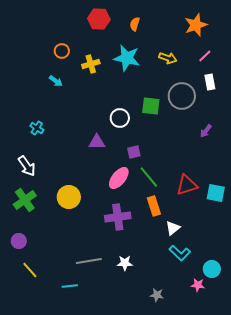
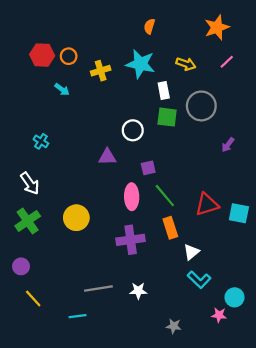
red hexagon: (99, 19) -> (42, 55), moved
white rectangle: (210, 82) -> (164, 90), moved
pink ellipse: (119, 178) -> (132, 197), turned -40

